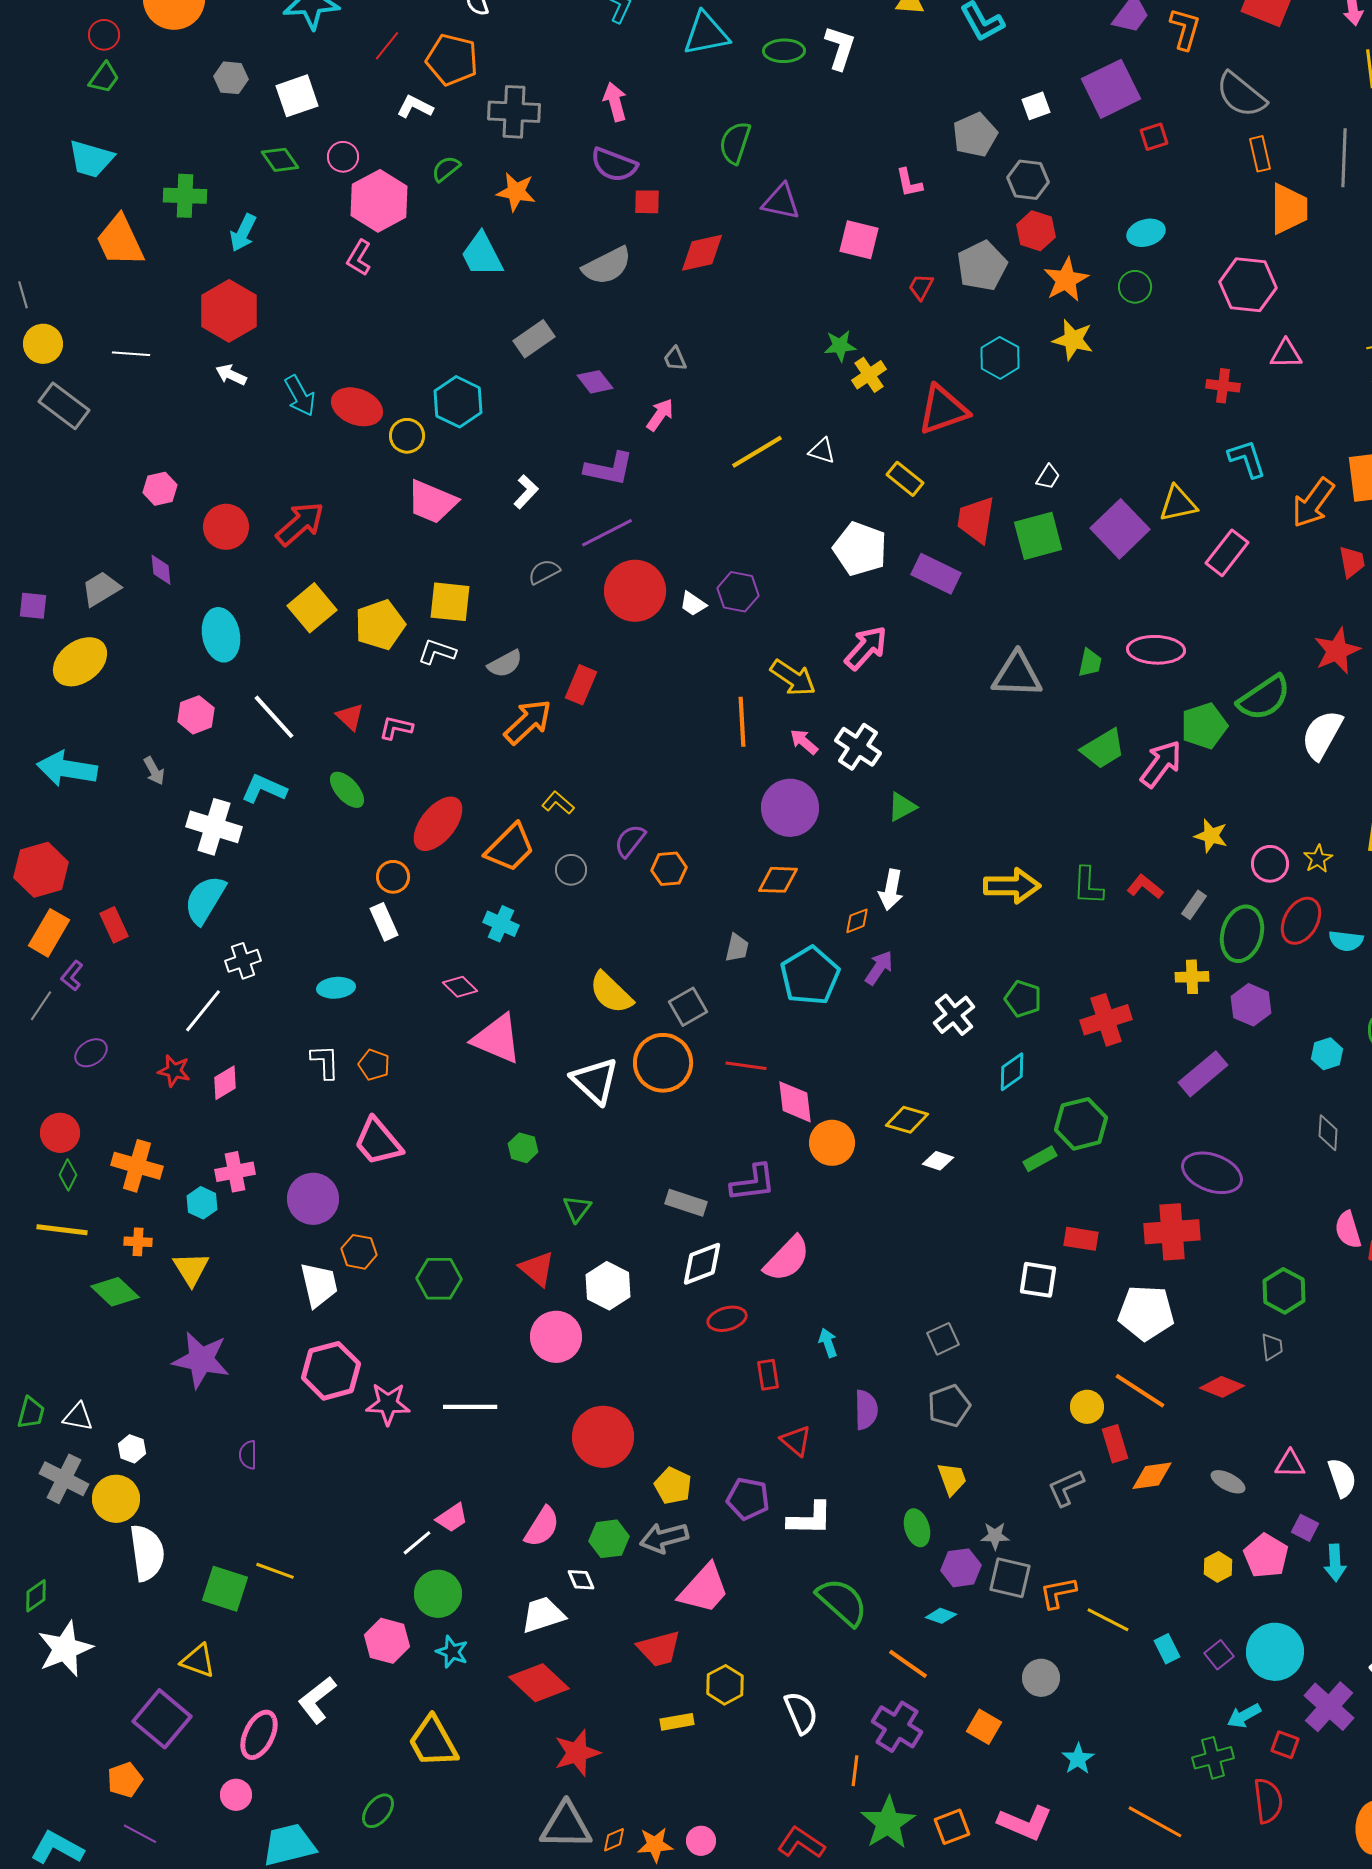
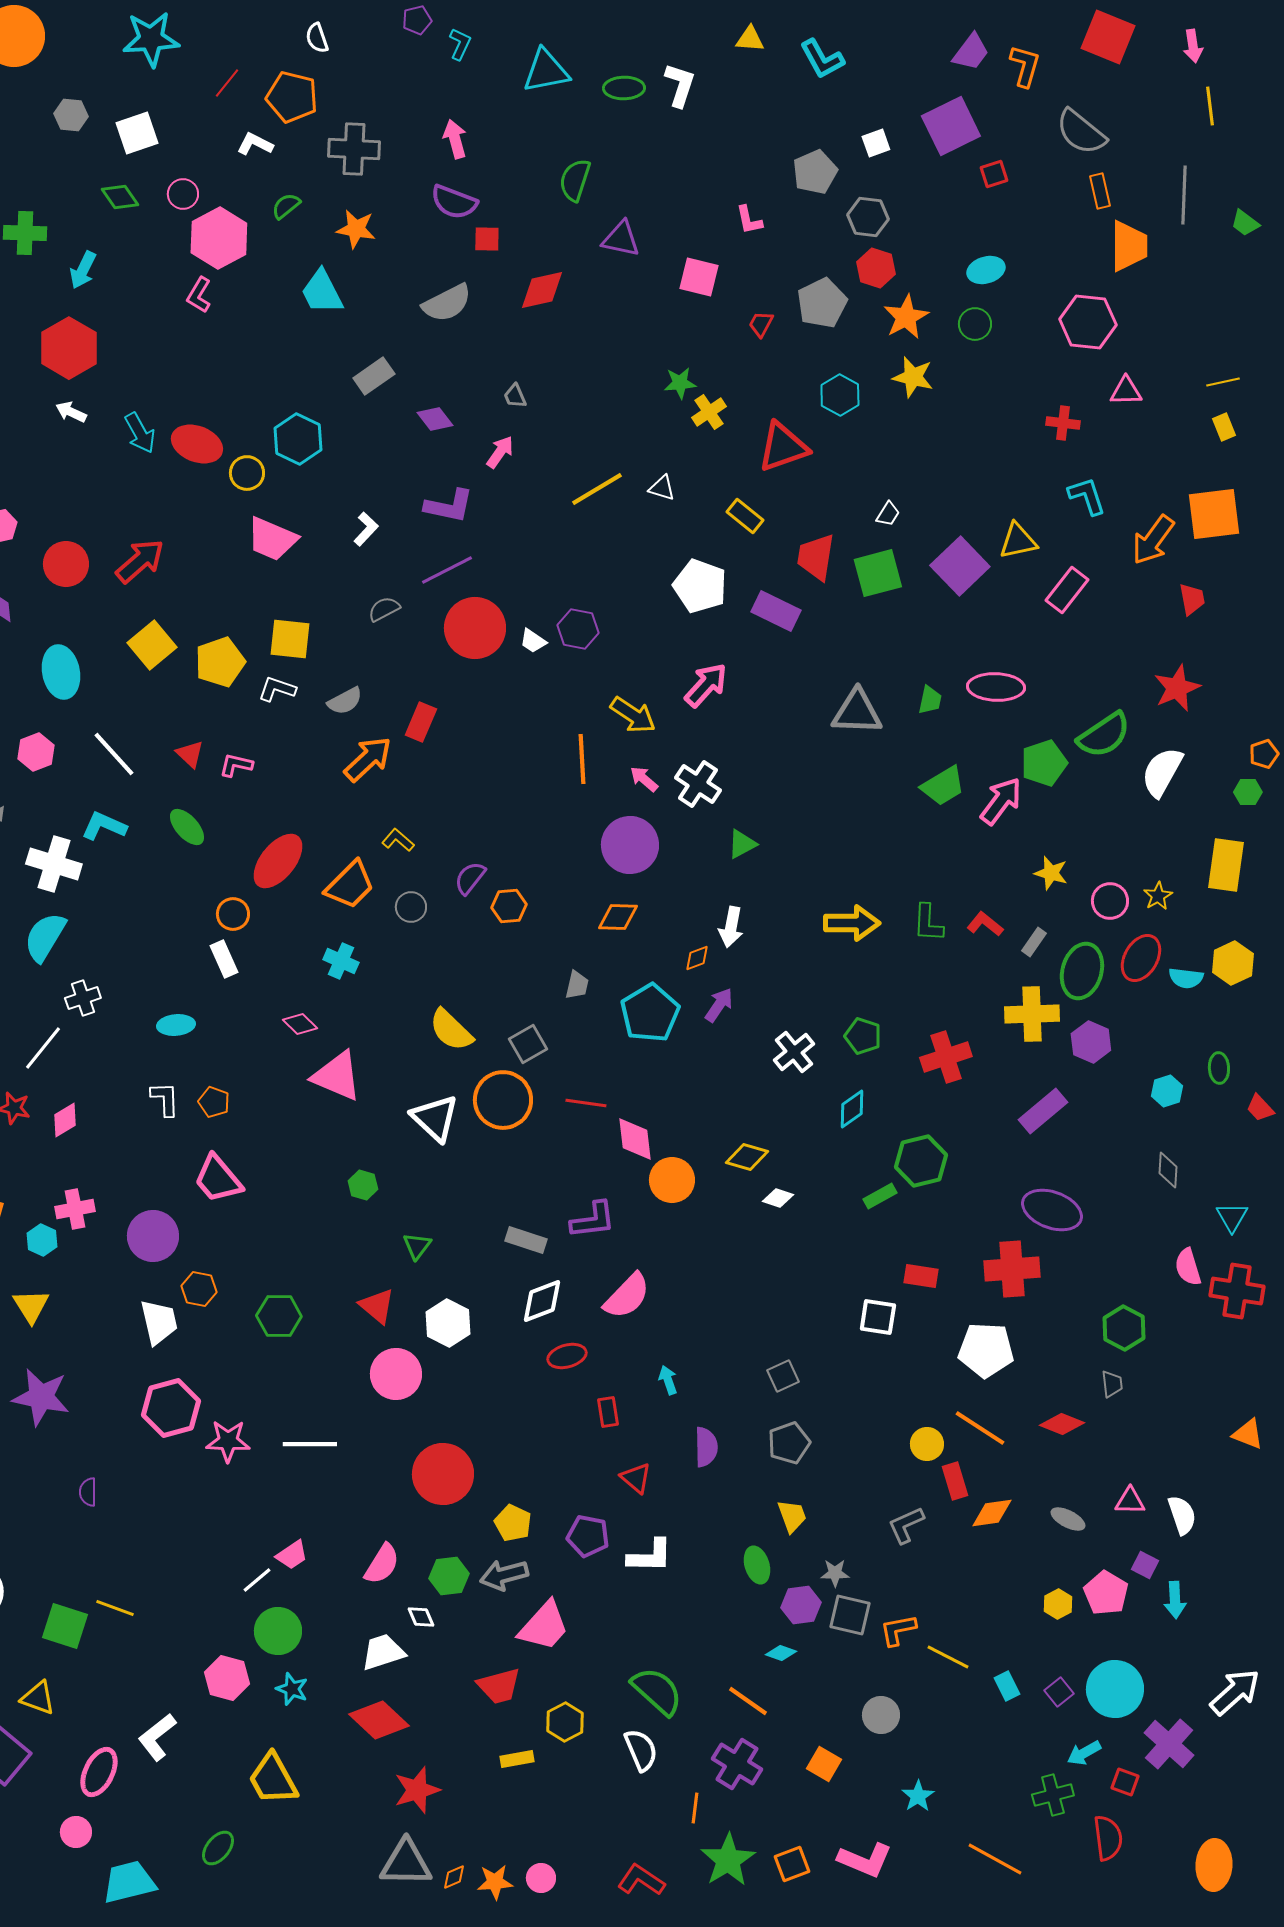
yellow cross: (1192, 977) -> (1032, 1014), size x1.6
green semicircle: (842, 1602) -> (657, 1691), moved

